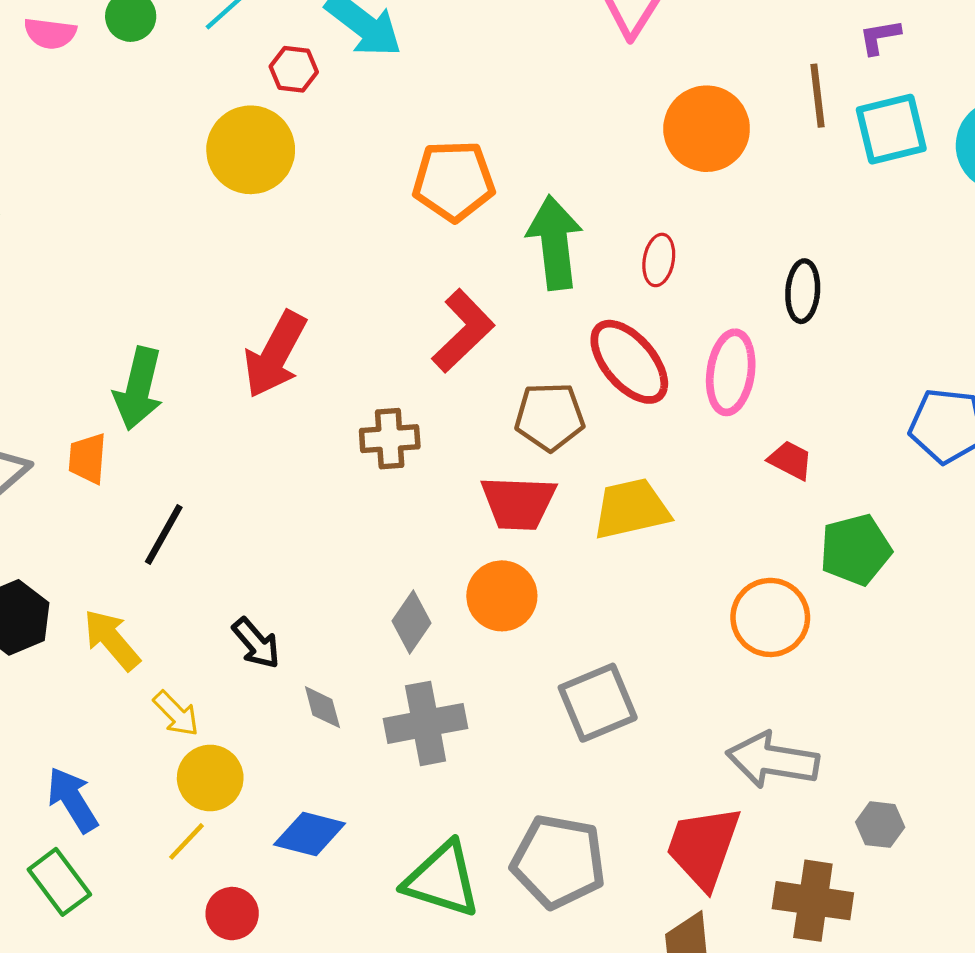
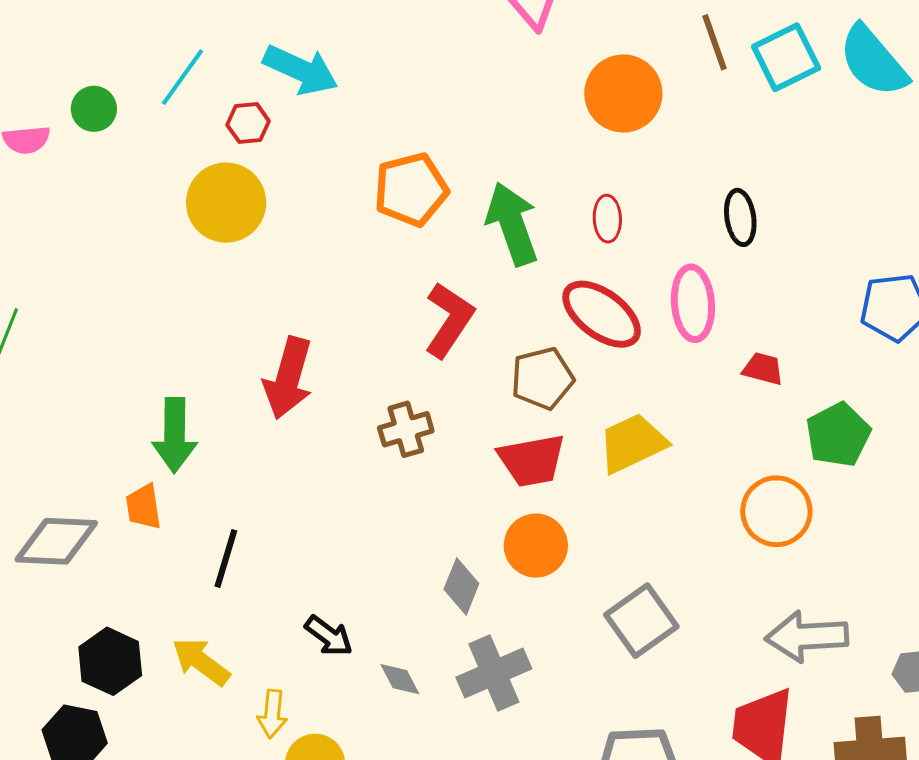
yellow arrow: (176, 714) -> (272, 714), turned 63

